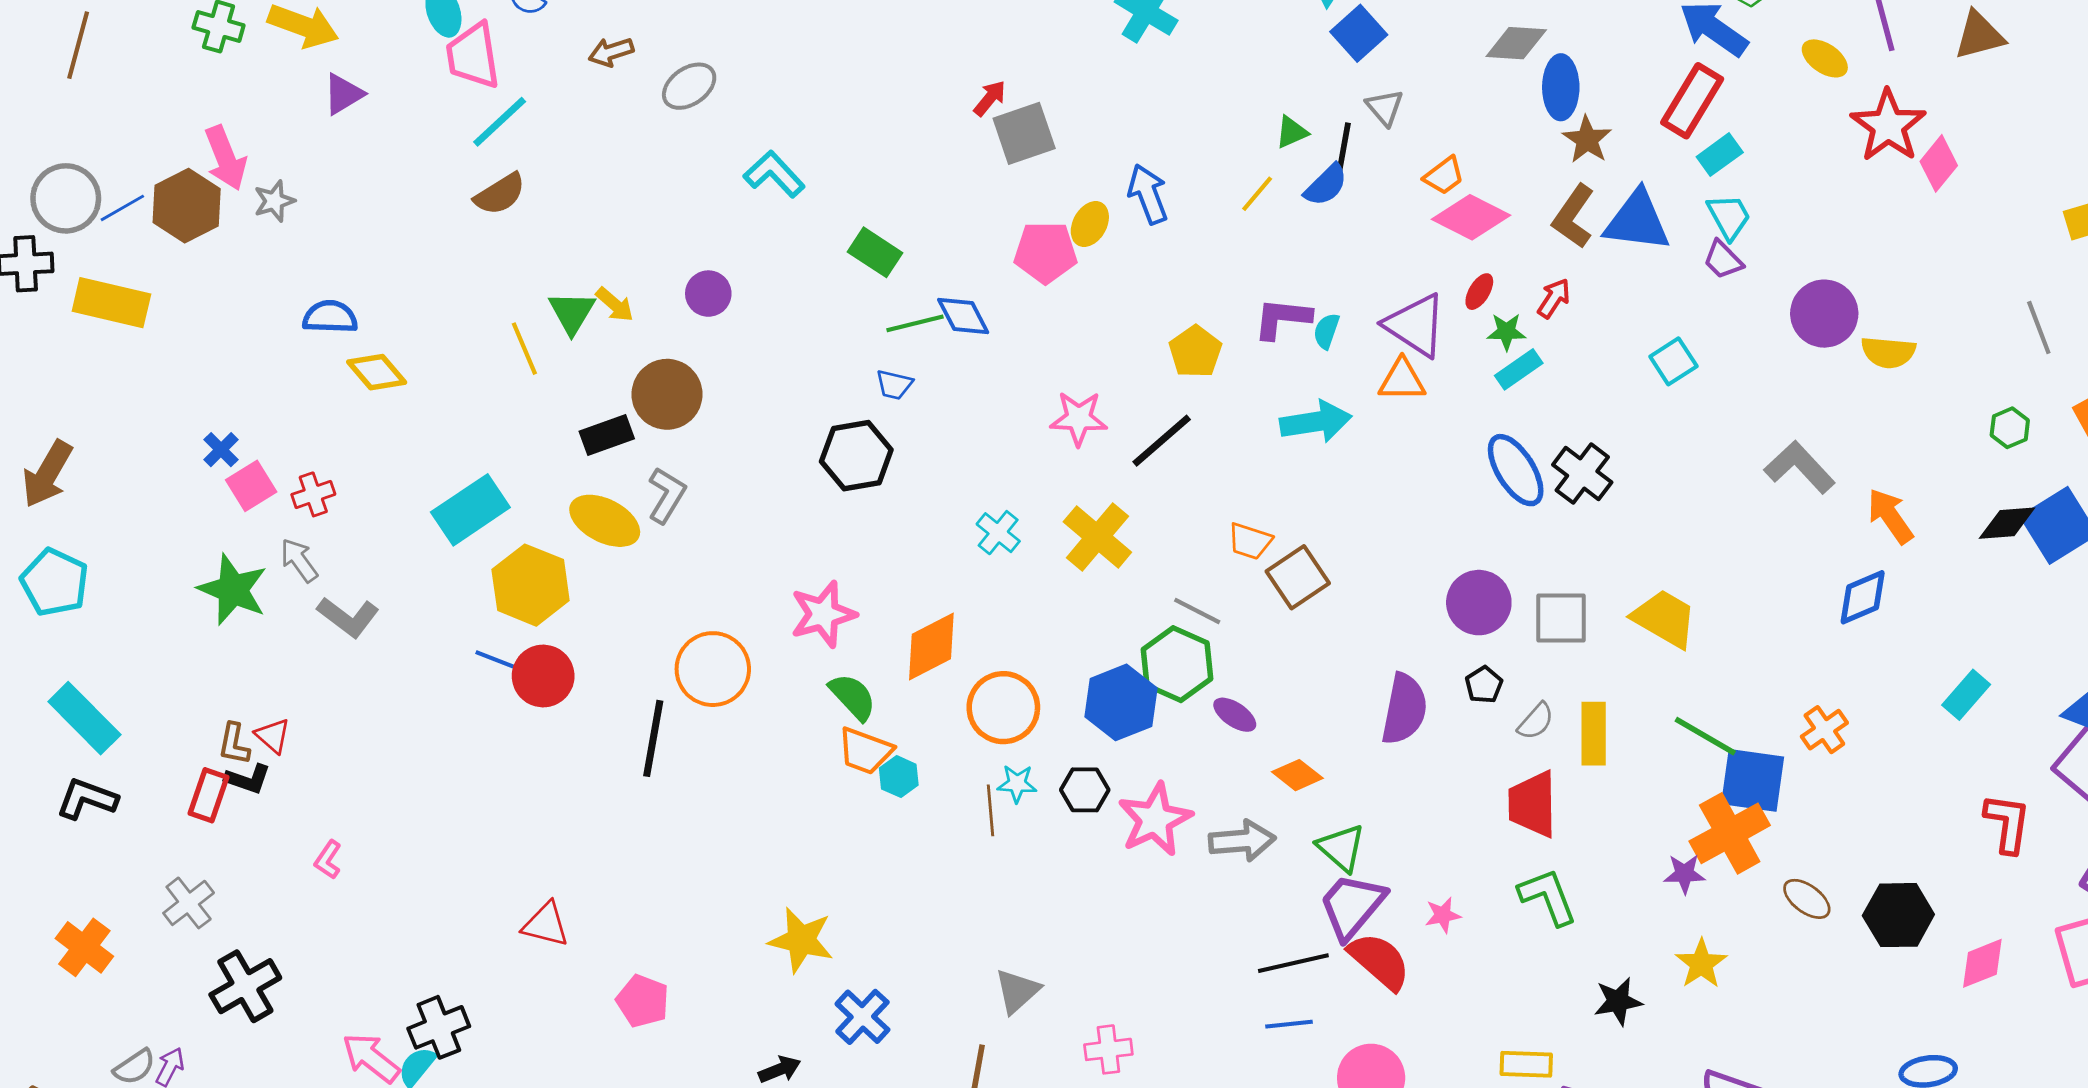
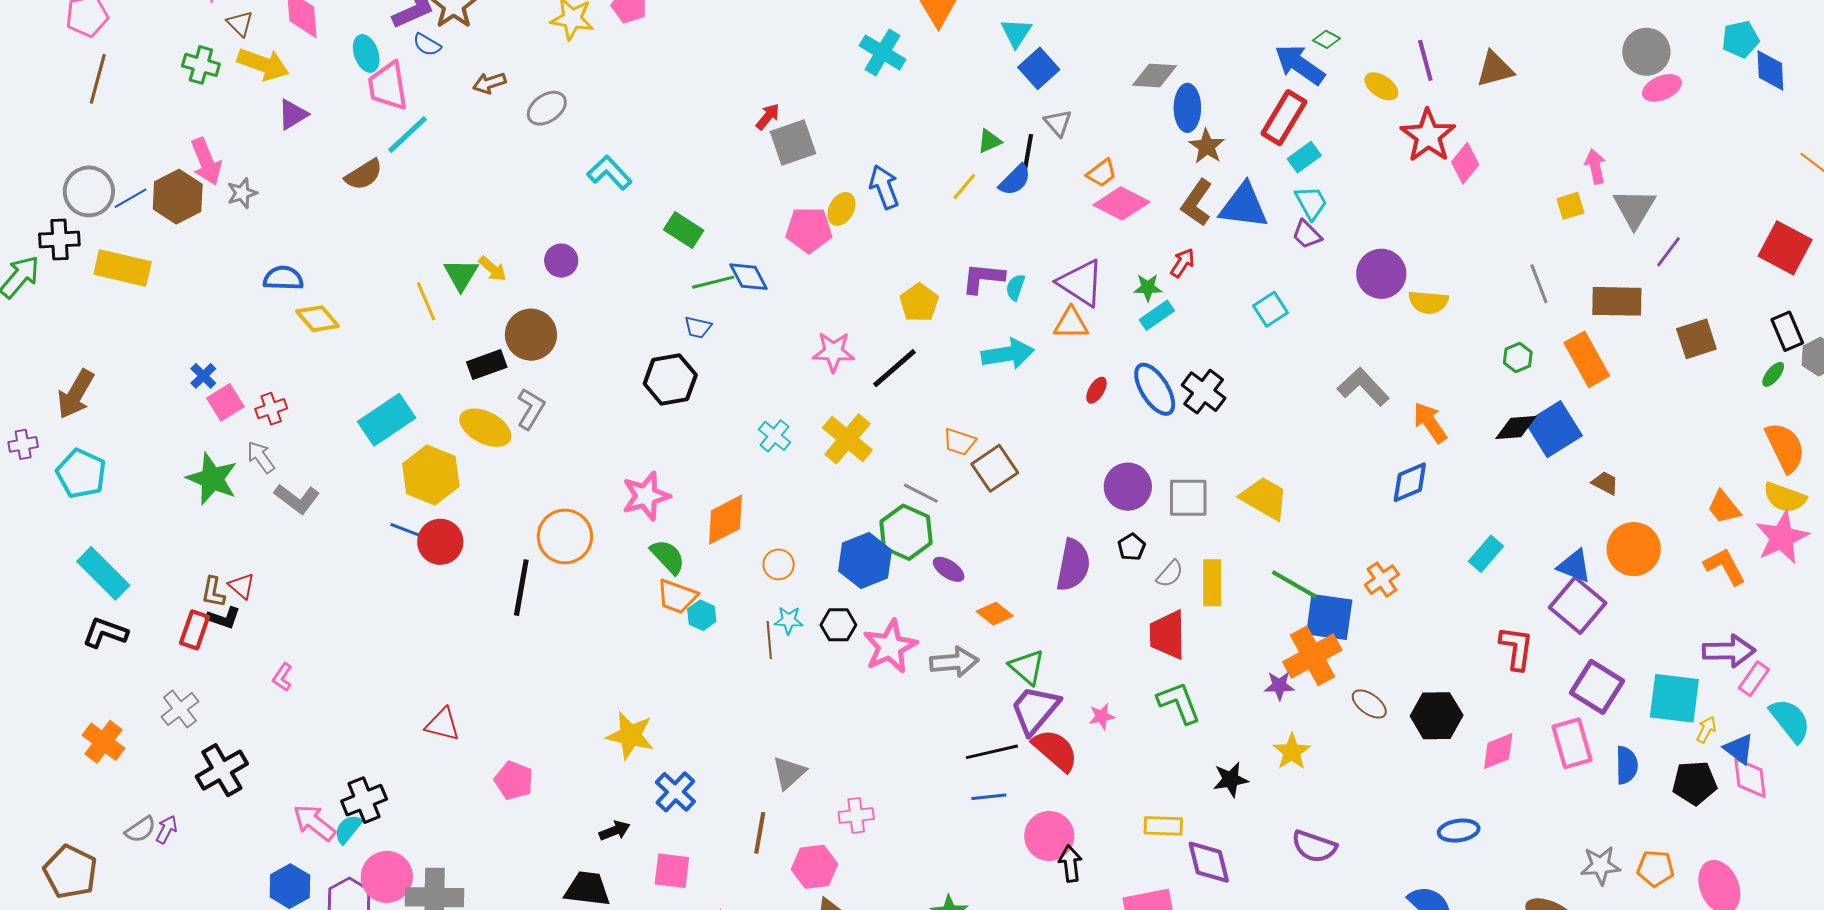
brown semicircle: (500, 194) -> (364, 175), moved
red ellipse: (1479, 292) -> (1096, 390), moved
orange circle: (1003, 708) -> (779, 564), size x0.6

